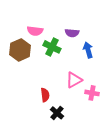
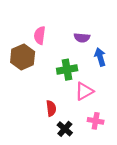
pink semicircle: (35, 31) -> (40, 35), turned 91
green cross: (52, 47) -> (67, 70), moved, turned -36
pink cross: (92, 93) -> (96, 121), moved

